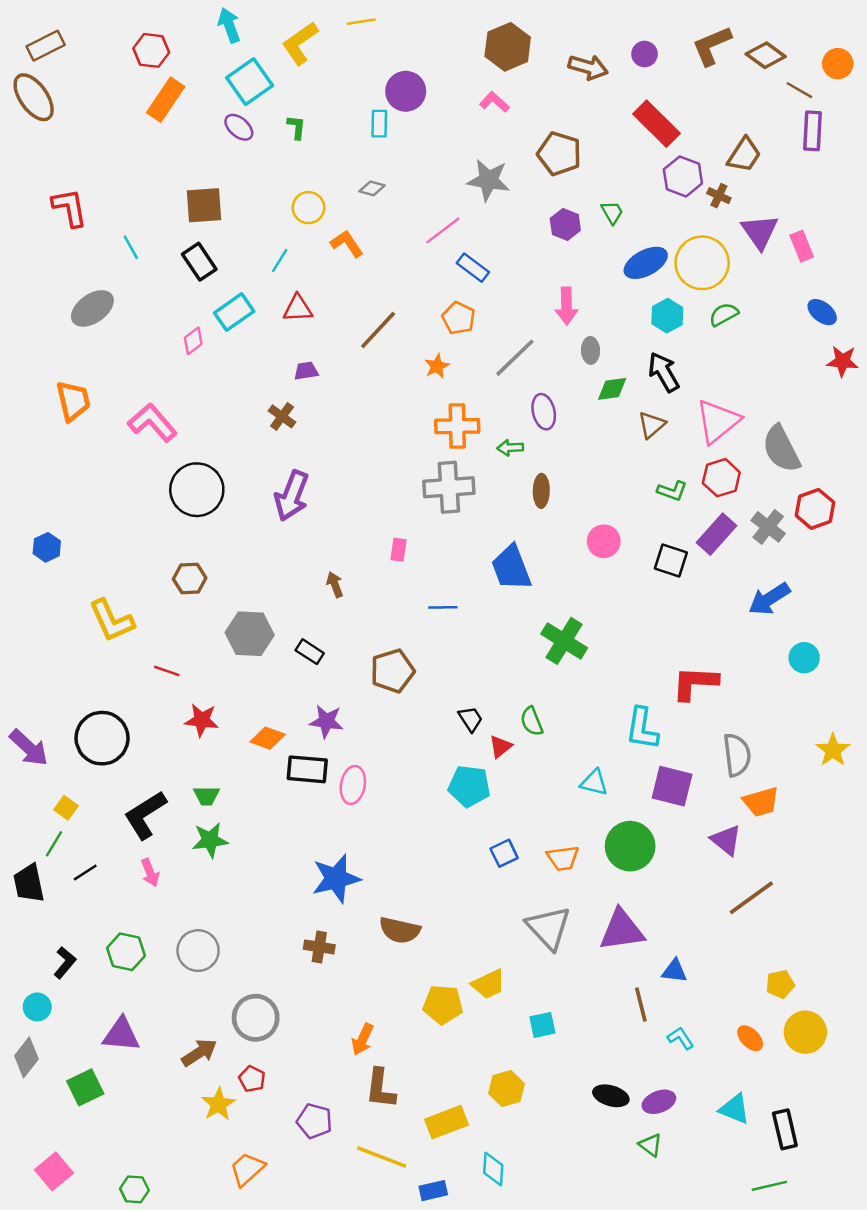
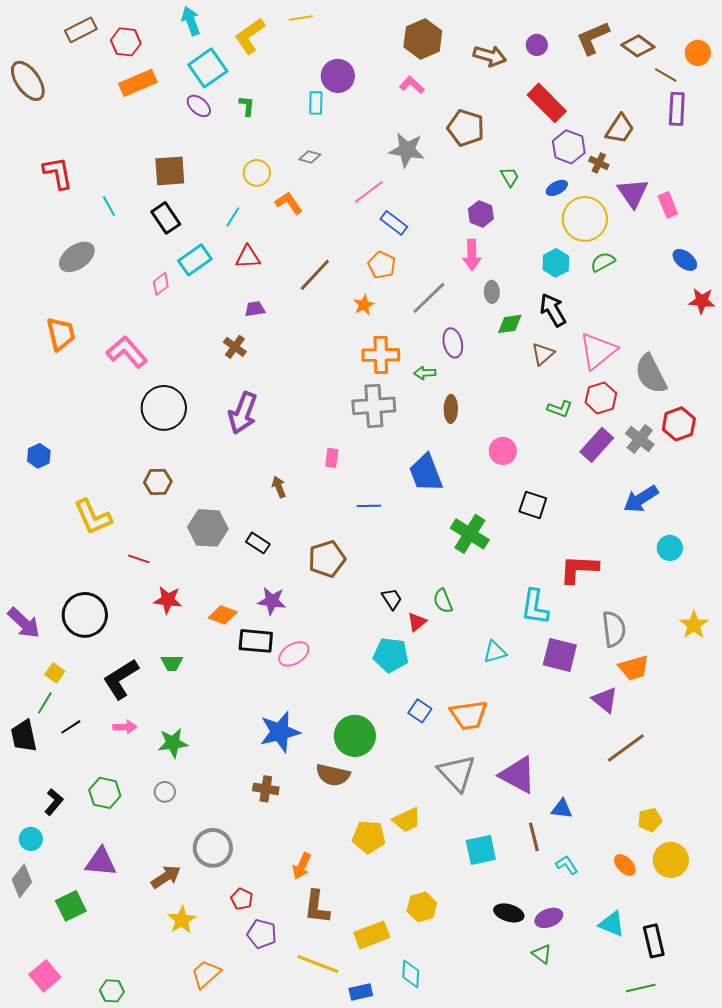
brown rectangle: (46, 46) -> (81, 30), moved
orange rectangle: (166, 100) -> (138, 83), turned 33
purple hexagon: (565, 224) -> (481, 214), moved
blue ellipse: (646, 263) -> (557, 188), moved, size x0.6
black square: (671, 560) -> (533, 505), moved
cyan triangle: (594, 783) -> (495, 652), turned -30
pink ellipse: (353, 785) -> (294, 654), turned 48
green star: (210, 840) -> (173, 743), moved
green circle: (630, 846) -> (355, 736), moved
blue square: (504, 853) -> (420, 711), turned -30
orange trapezoid: (563, 858) -> (469, 715), size x1.4
pink arrow: (150, 873) -> (125, 727), turned -70
purple triangle: (622, 930) -> (518, 775), turned 36
gray circle: (198, 951) -> (165, 792), size x0.6
cyan square: (542, 1025) -> (481, 850), moved, size x1.4
red pentagon: (252, 1079) -> (242, 899), moved

